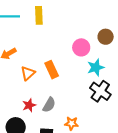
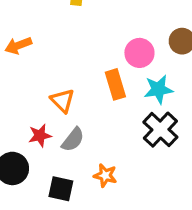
orange rectangle: (52, 70) -> (115, 84), moved
orange triangle: (28, 73) -> (62, 101), moved, turned -42

